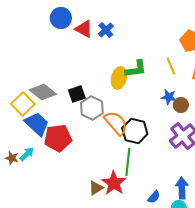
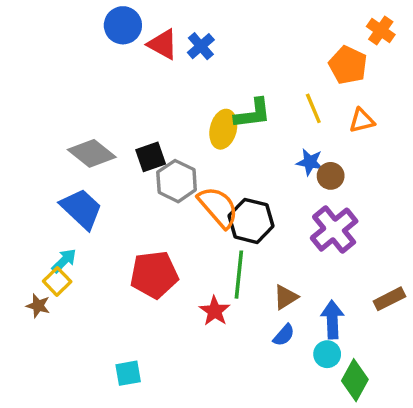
yellow square: (23, 104) -> (57, 281), moved, size x0.7
red pentagon: (58, 138) -> (154, 275), moved
brown star: (12, 158) -> (38, 306), moved
red star: (114, 183) -> (215, 311), size x0.7
brown triangle: (96, 188) -> (286, 297), moved

